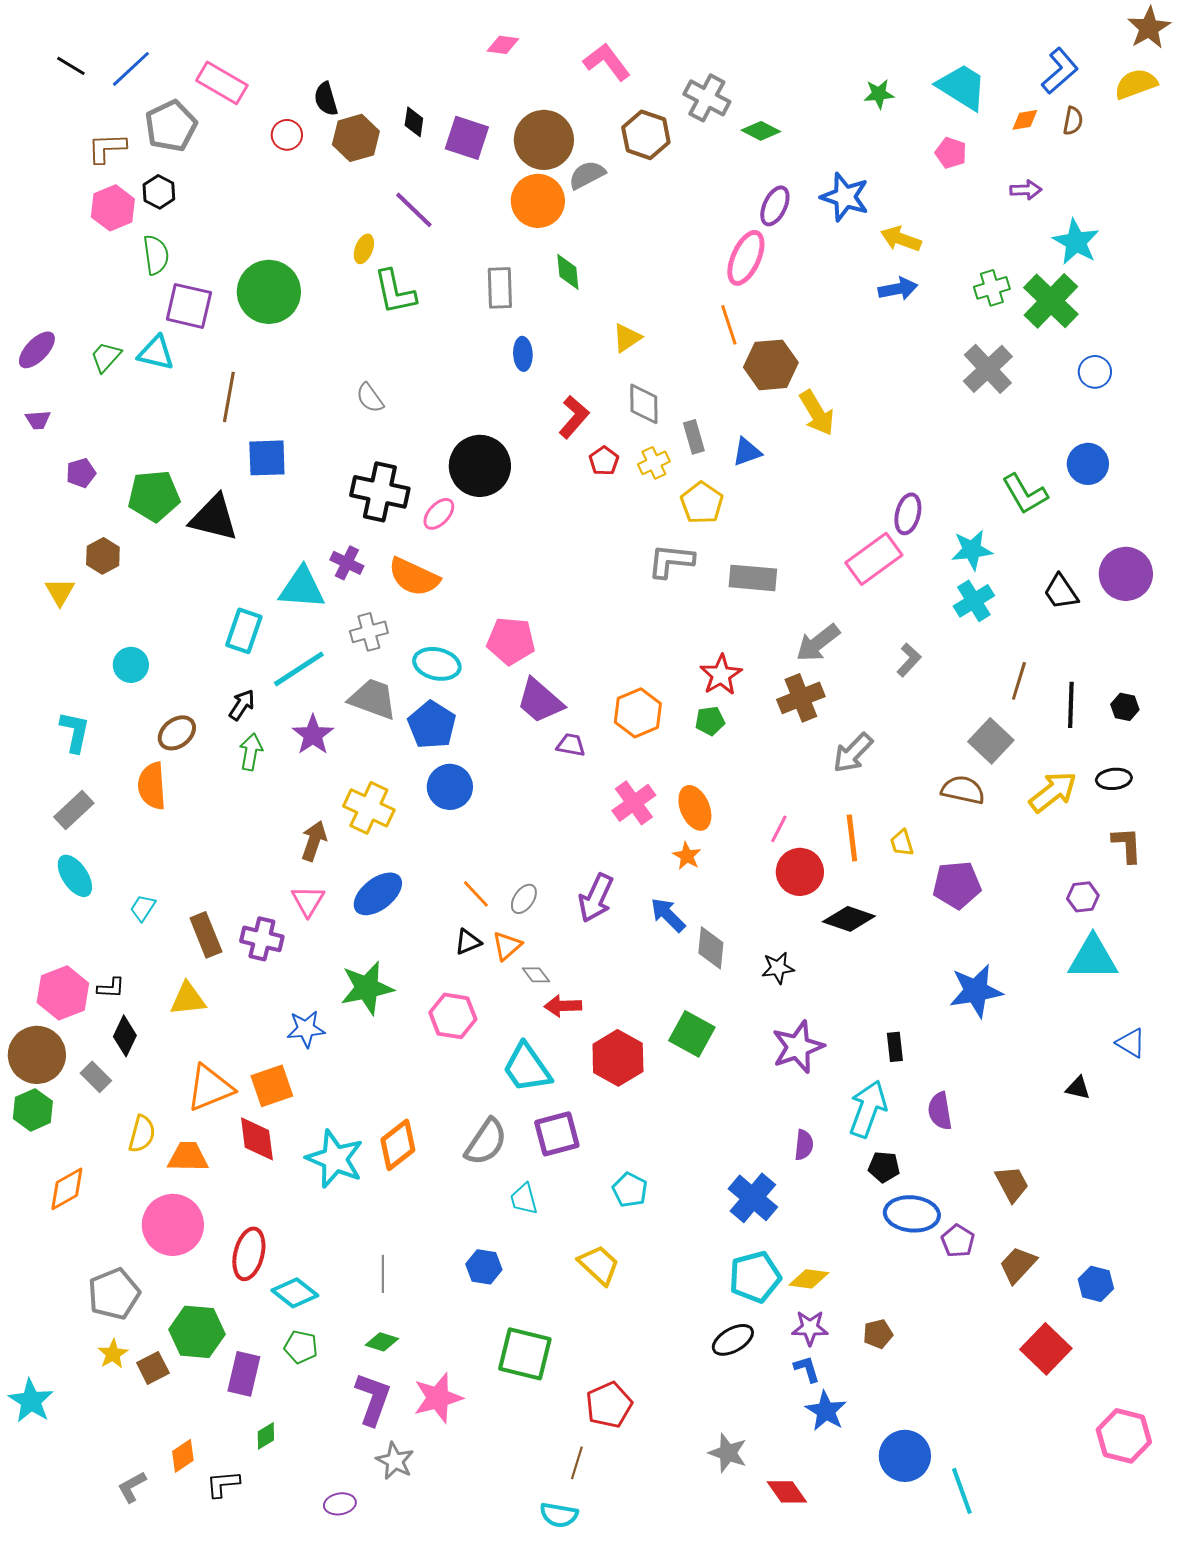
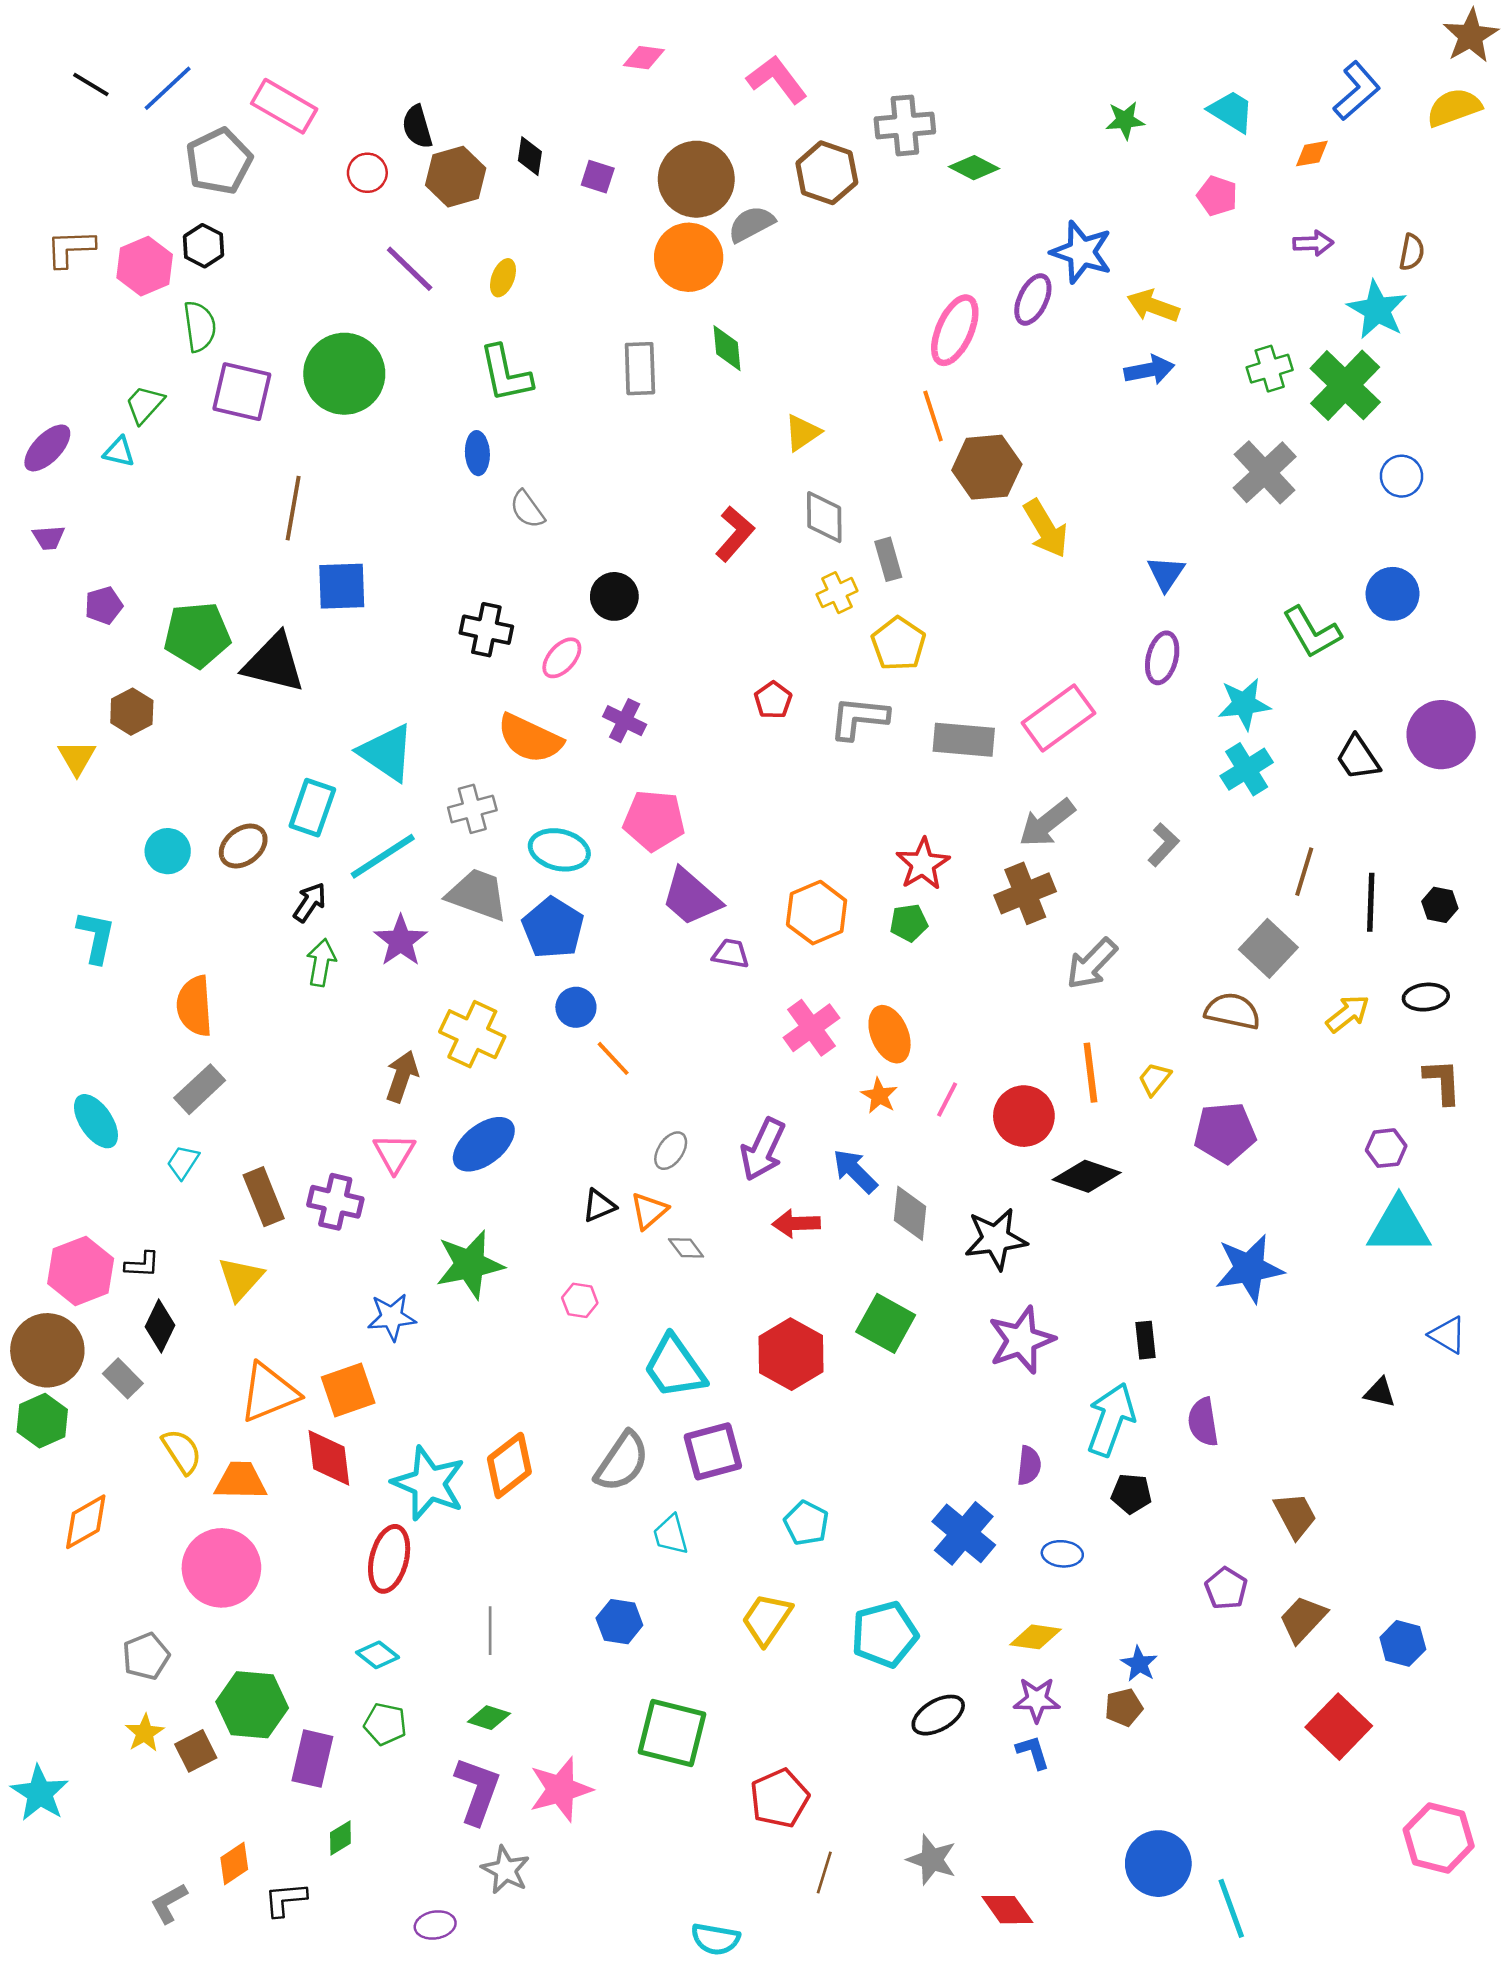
cyan trapezoid: (962, 87) -> (1231, 111), size x0.7
gray cross: (707, 98) -> (905, 125), turned -33
brown semicircle: (1073, 121) -> (1412, 252), moved
purple square: (467, 138) -> (598, 177), size x0.6
brown L-shape: (107, 148) -> (70, 248), moved
purple ellipse: (775, 206) -> (1033, 299), moved
purple line: (414, 210) -> (410, 269), moved
yellow ellipse: (364, 249) -> (503, 278), moved
cyan triangle: (156, 353) -> (119, 452), moved, size x0.7
blue ellipse: (523, 354) -> (477, 453), moved
green trapezoid: (106, 357) -> (145, 404), moved
gray semicircle: (370, 398) -> (527, 509), moved
blue triangle: (747, 452) -> (1166, 573), moved, turned -36
red pentagon: (604, 461) -> (773, 700), moved
black circle: (480, 466) -> (614, 596), size x0.6
black cross: (380, 492) -> (486, 630), size x0.7
pink rectangle: (874, 559) -> (1058, 718), moved
purple cross: (347, 563) -> (625, 721), moved
cyan triangle: (302, 588) -> (387, 753), turned 30
brown ellipse: (177, 733) -> (243, 846), moved
blue circle: (450, 787) -> (576, 1007), size x0.7
yellow arrow: (1053, 792) -> (1348, 1014), size x0.7
gray rectangle: (74, 810) -> (200, 1089), moved
pink line: (779, 829) -> (947, 1099), moved
yellow trapezoid: (902, 843) -> (1154, 1079), turned 56
orange line: (476, 894) -> (613, 1058), moved
black star: (778, 968) -> (996, 1239), size x1.5
yellow triangle: (188, 999) -> (241, 1279), turned -42
red arrow: (563, 1006) -> (796, 1224), moved
pink hexagon: (453, 1016) -> (580, 1300), size x0.6
yellow semicircle: (142, 1134) -> (182, 1451), turned -48
blue ellipse: (912, 1214) -> (1062, 1554), moved, size x0.6
red ellipse: (249, 1254) -> (389, 1559), moved
yellow trapezoid: (599, 1265) -> (767, 1619), turned -99
cyan pentagon: (755, 1277) -> (884, 1634), moved
cyan diamond: (295, 1293) -> (378, 1655), size x0.7
gray pentagon: (114, 1294) -> (146, 1656), size x0.7
blue star: (826, 1411) -> (1139, 1664), moved, size x0.7
brown line: (577, 1463) -> (824, 1872), moved

